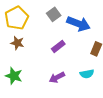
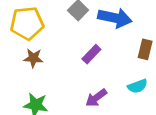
yellow pentagon: (17, 18) -> (27, 23), turned 30

